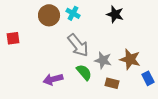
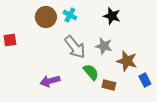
gray star: (103, 60) -> (104, 46), moved
green semicircle: (84, 72) -> (91, 72), moved

